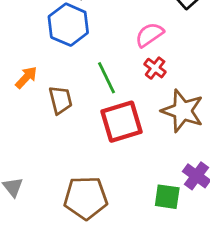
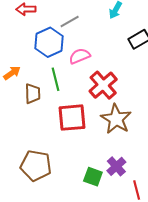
pink semicircle: (149, 35) -> (80, 56), moved
red cross: (155, 68) -> (103, 85), size x1.8
green line: (107, 78) -> (56, 79), moved

